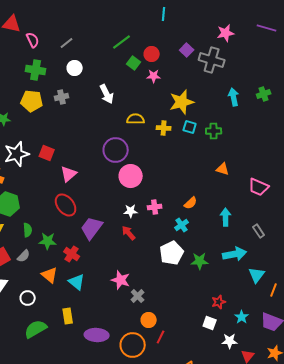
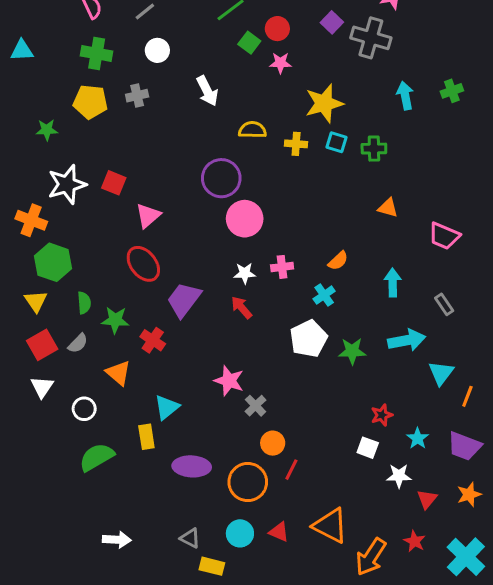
cyan triangle: (77, 282) -> (167, 407), moved, turned 42

